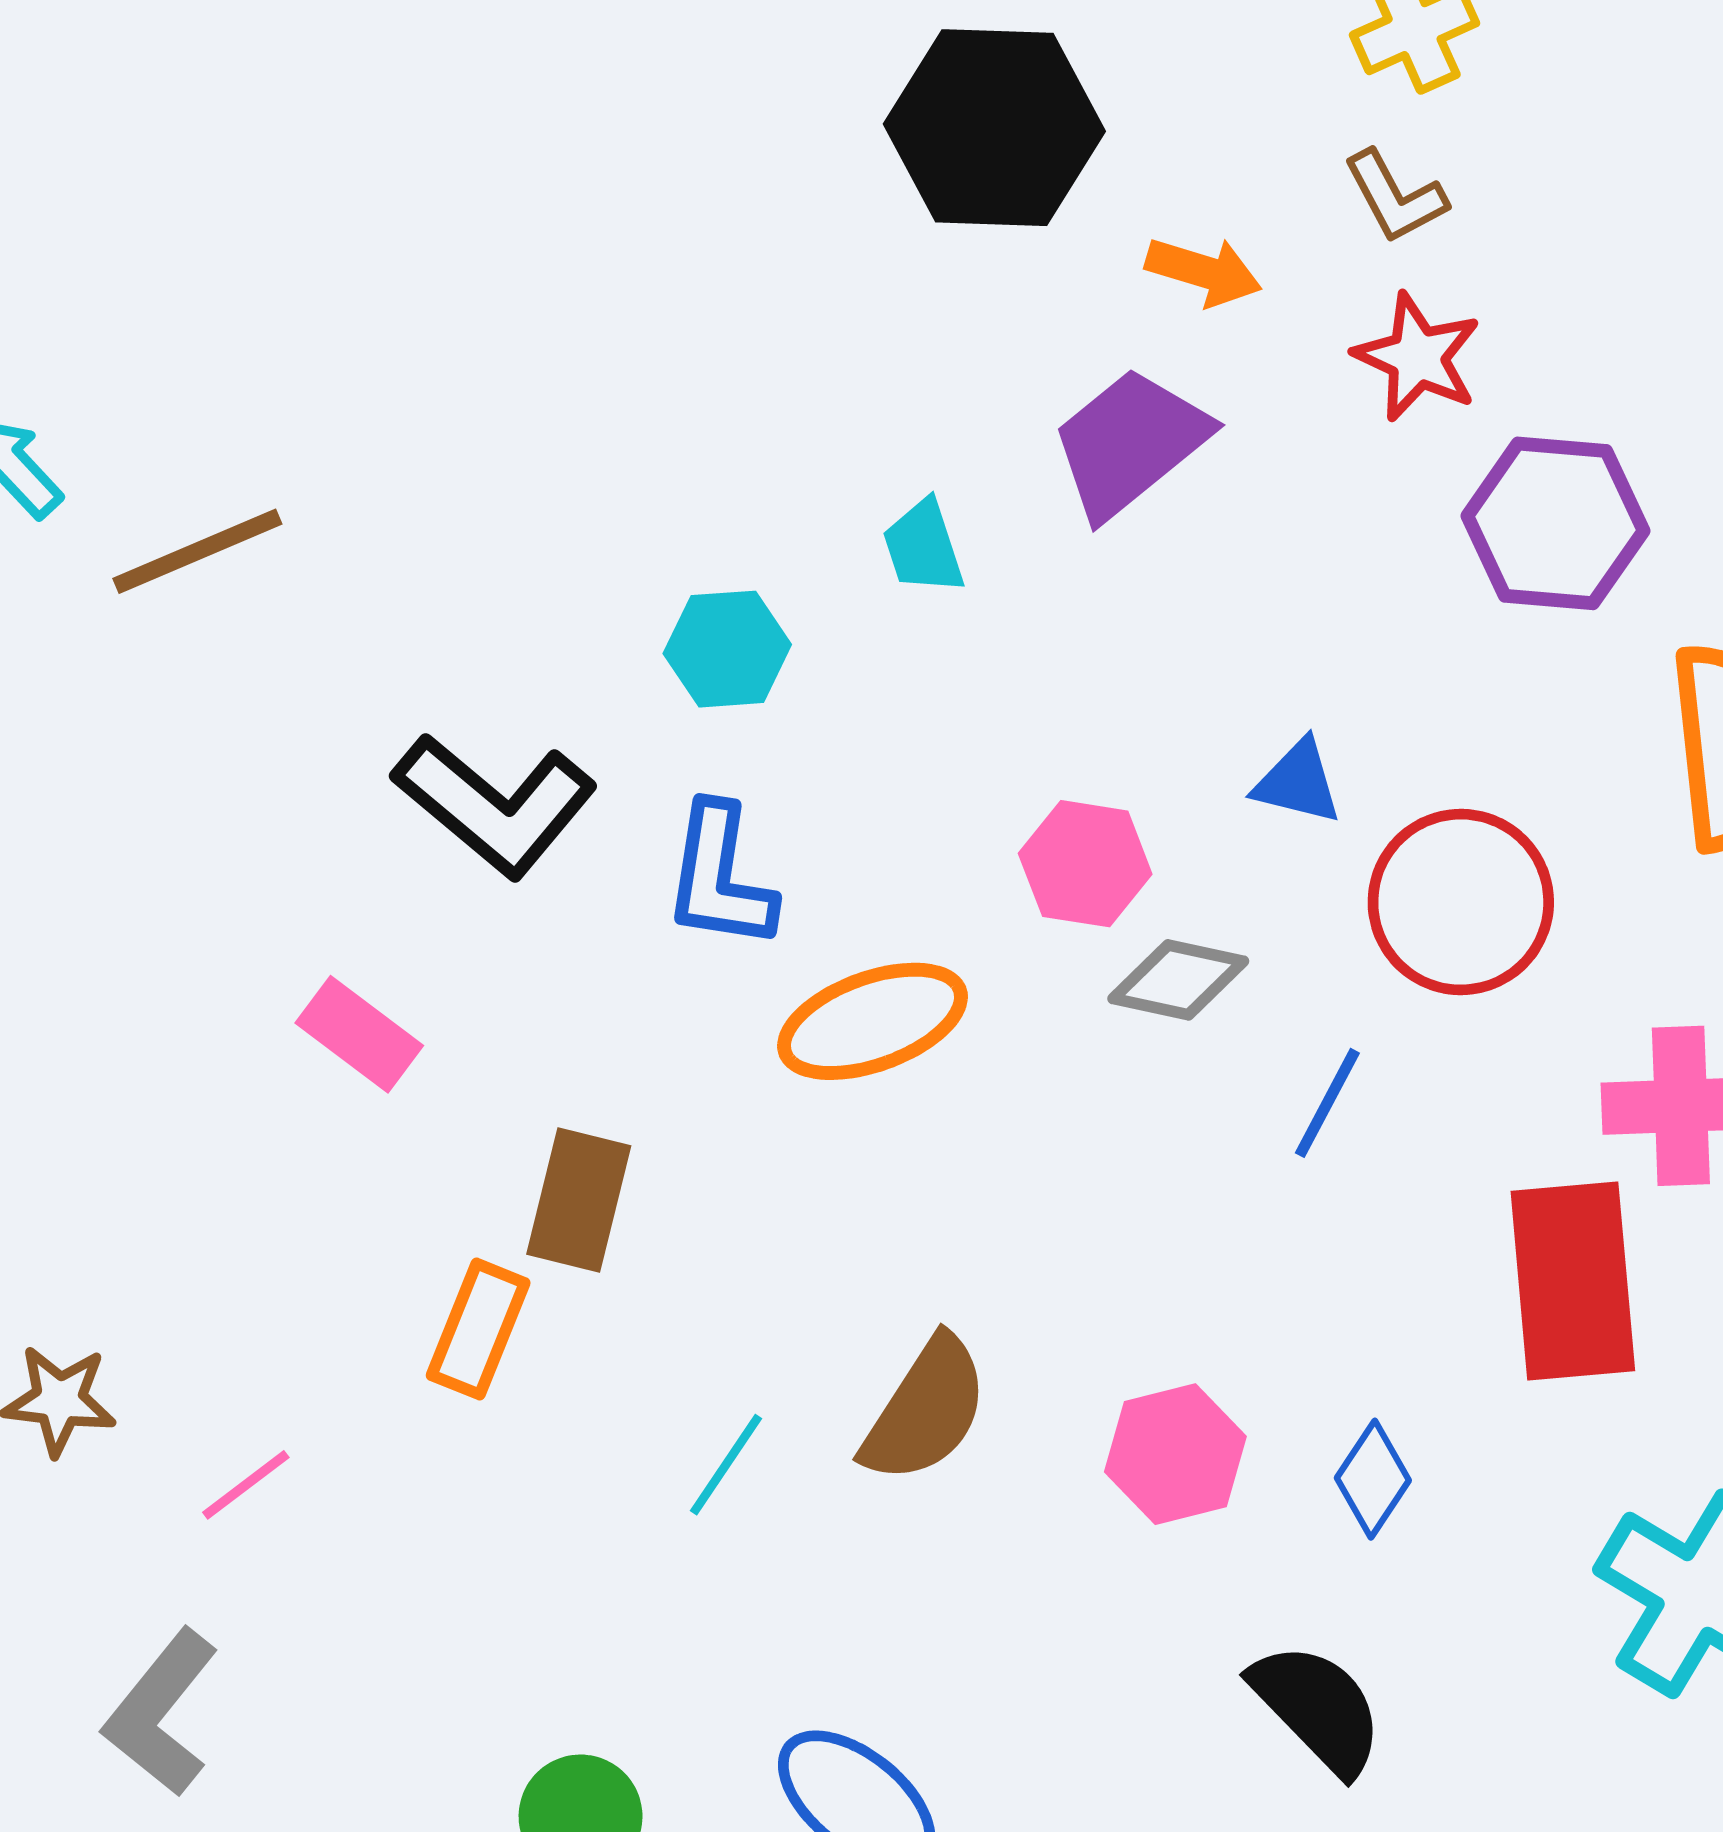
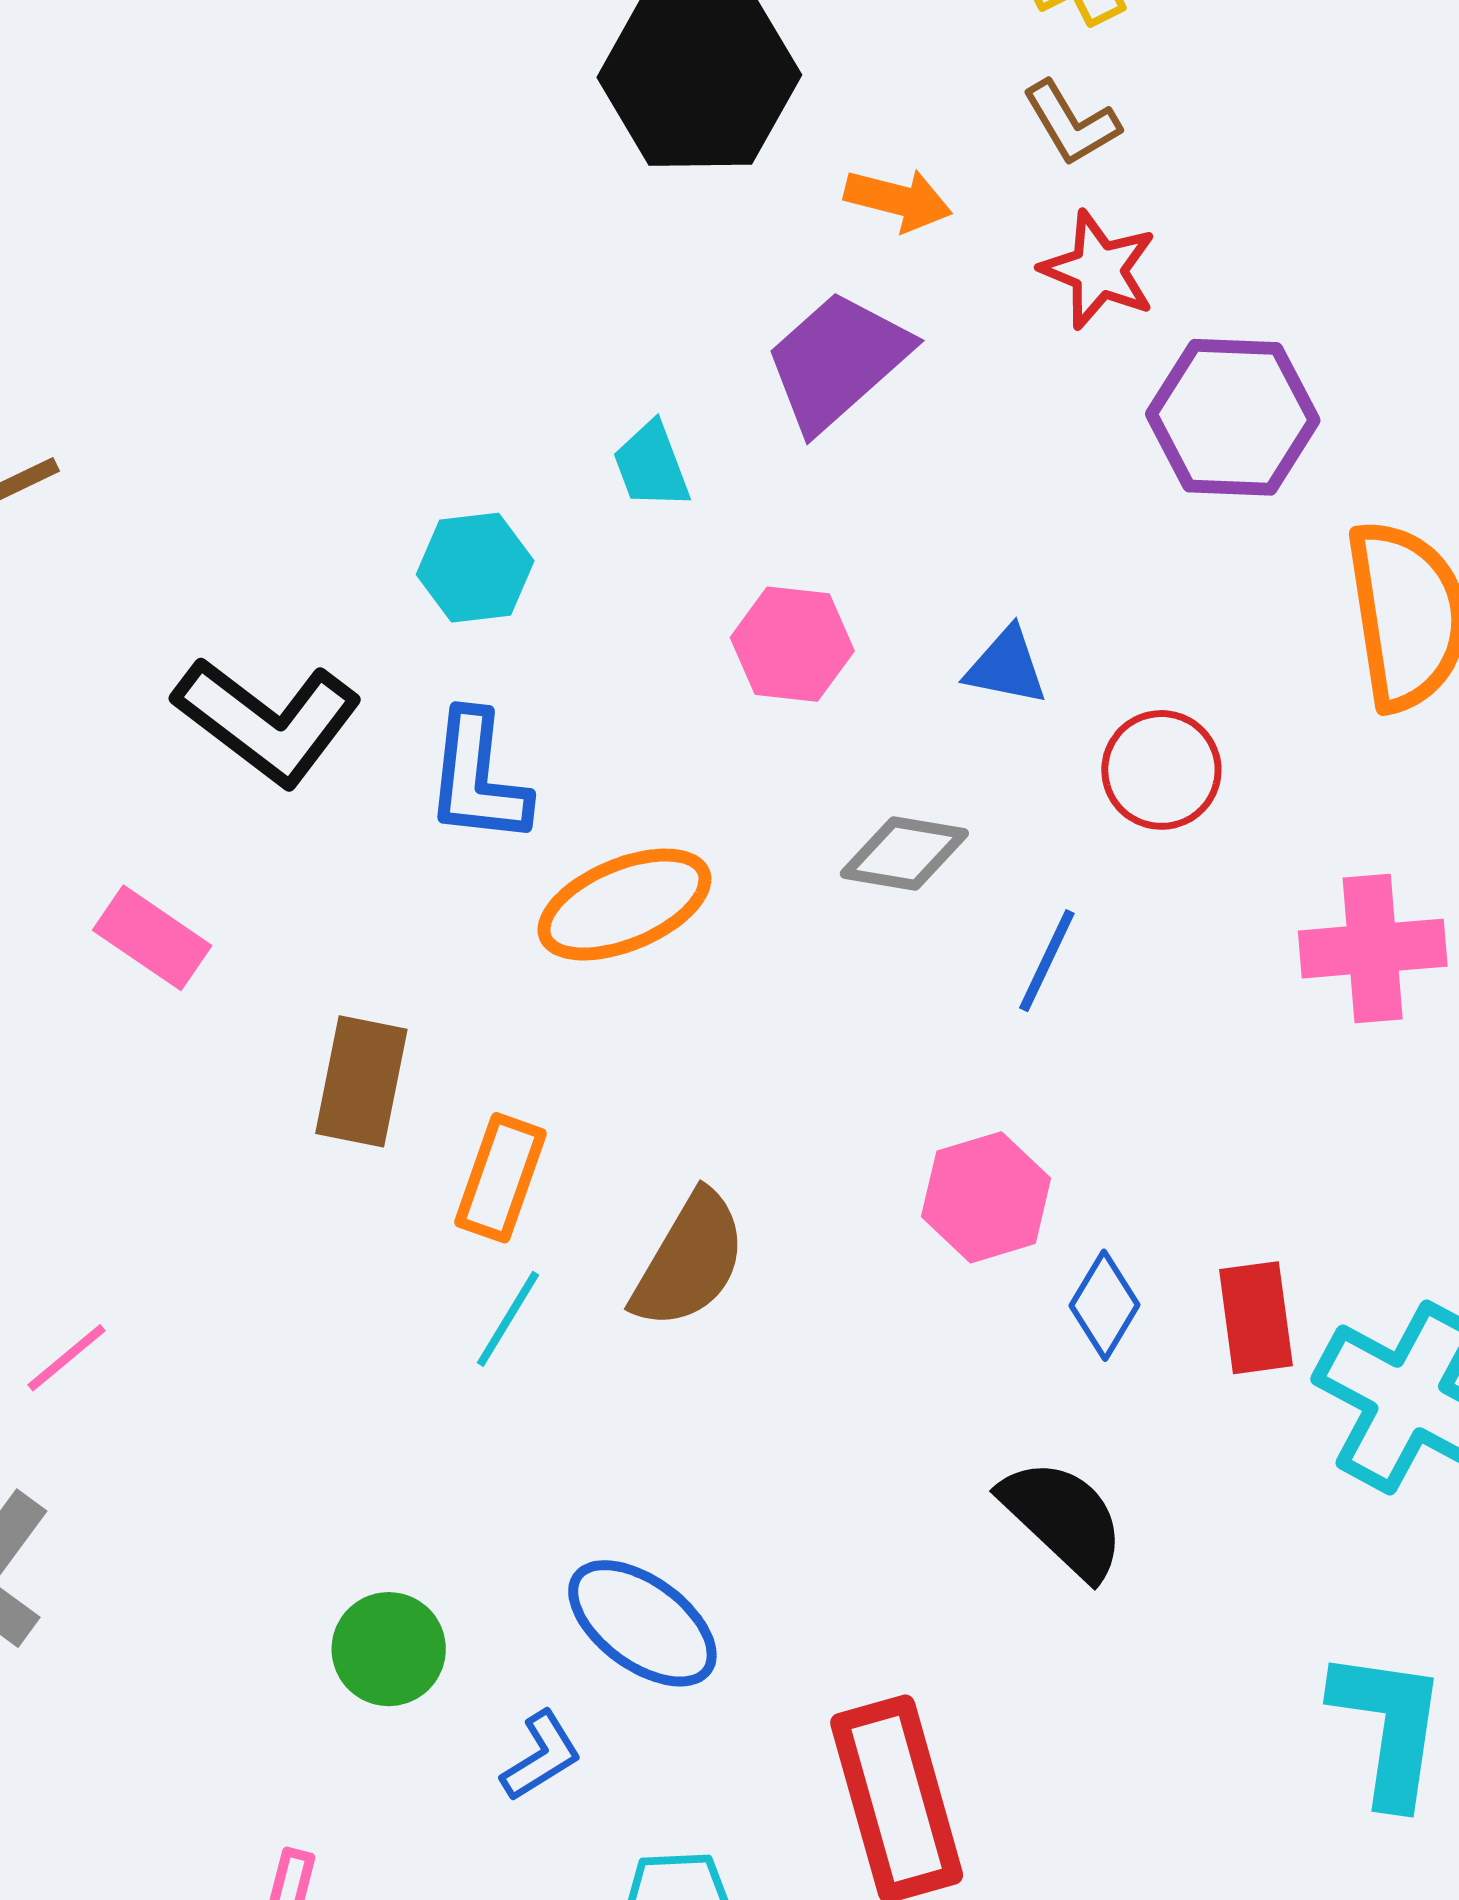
pink hexagon: (1085, 864) -> (792, 644), moved
red circle: (1461, 902) -> (1161, 770), size x0.7
red rectangle: (1573, 1281) -> (1256, 1318), moved, size x0.6
orange rectangle: (478, 1329) -> (500, 1178), moved
pink hexagon: (1175, 1454) -> (986, 1197), moved

